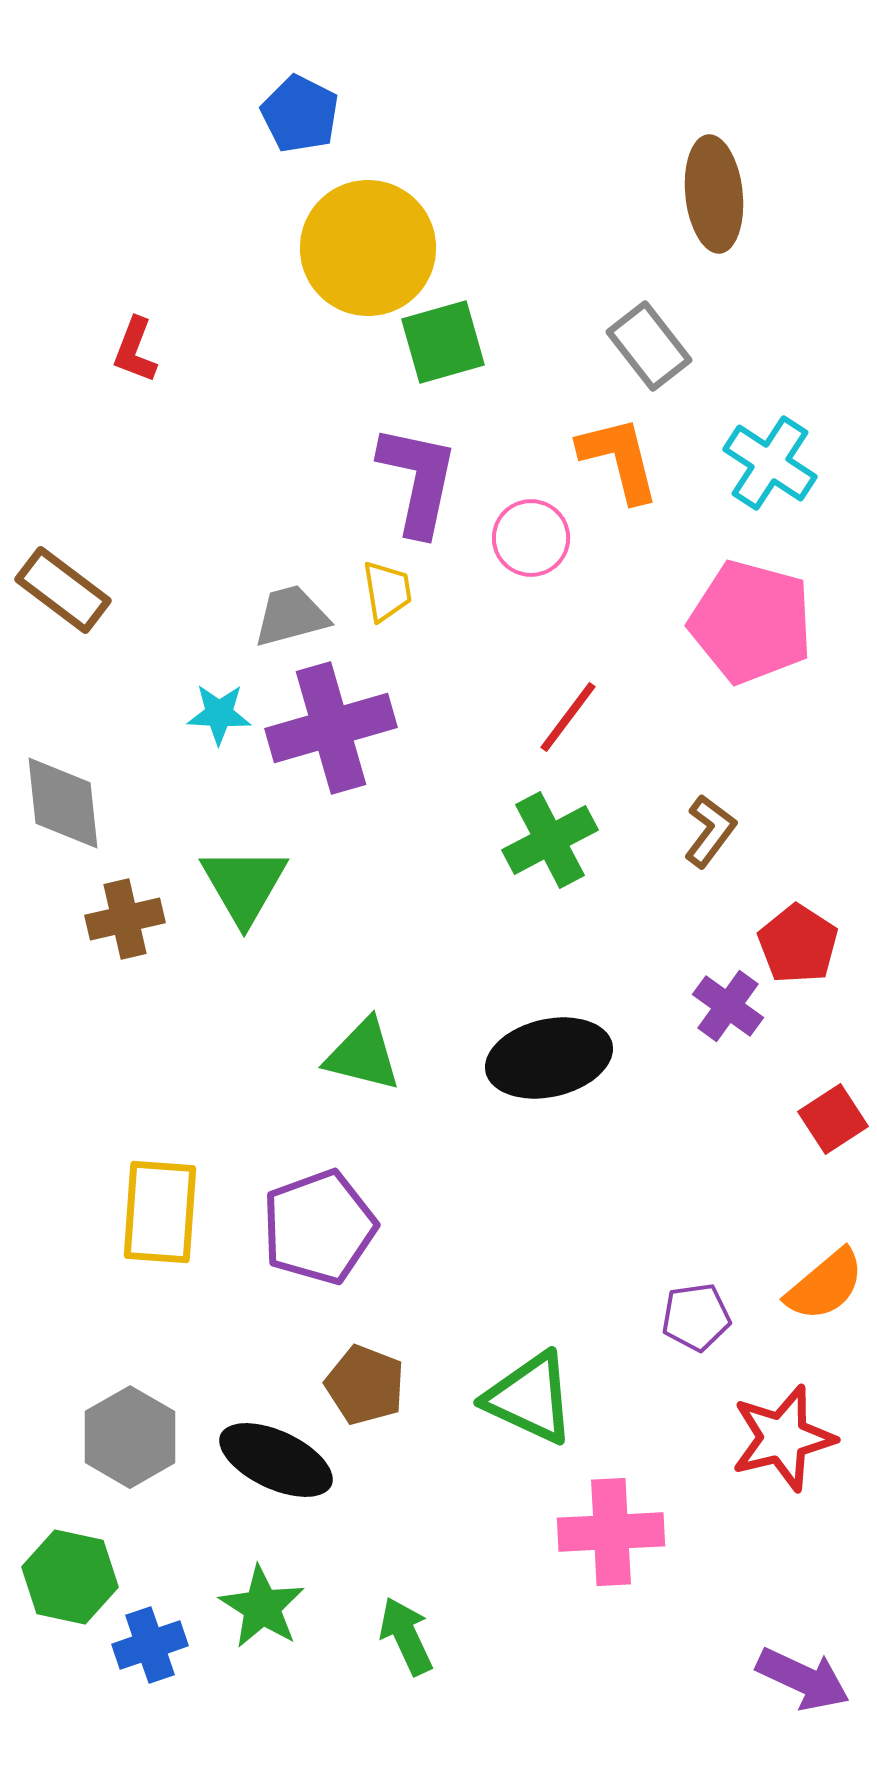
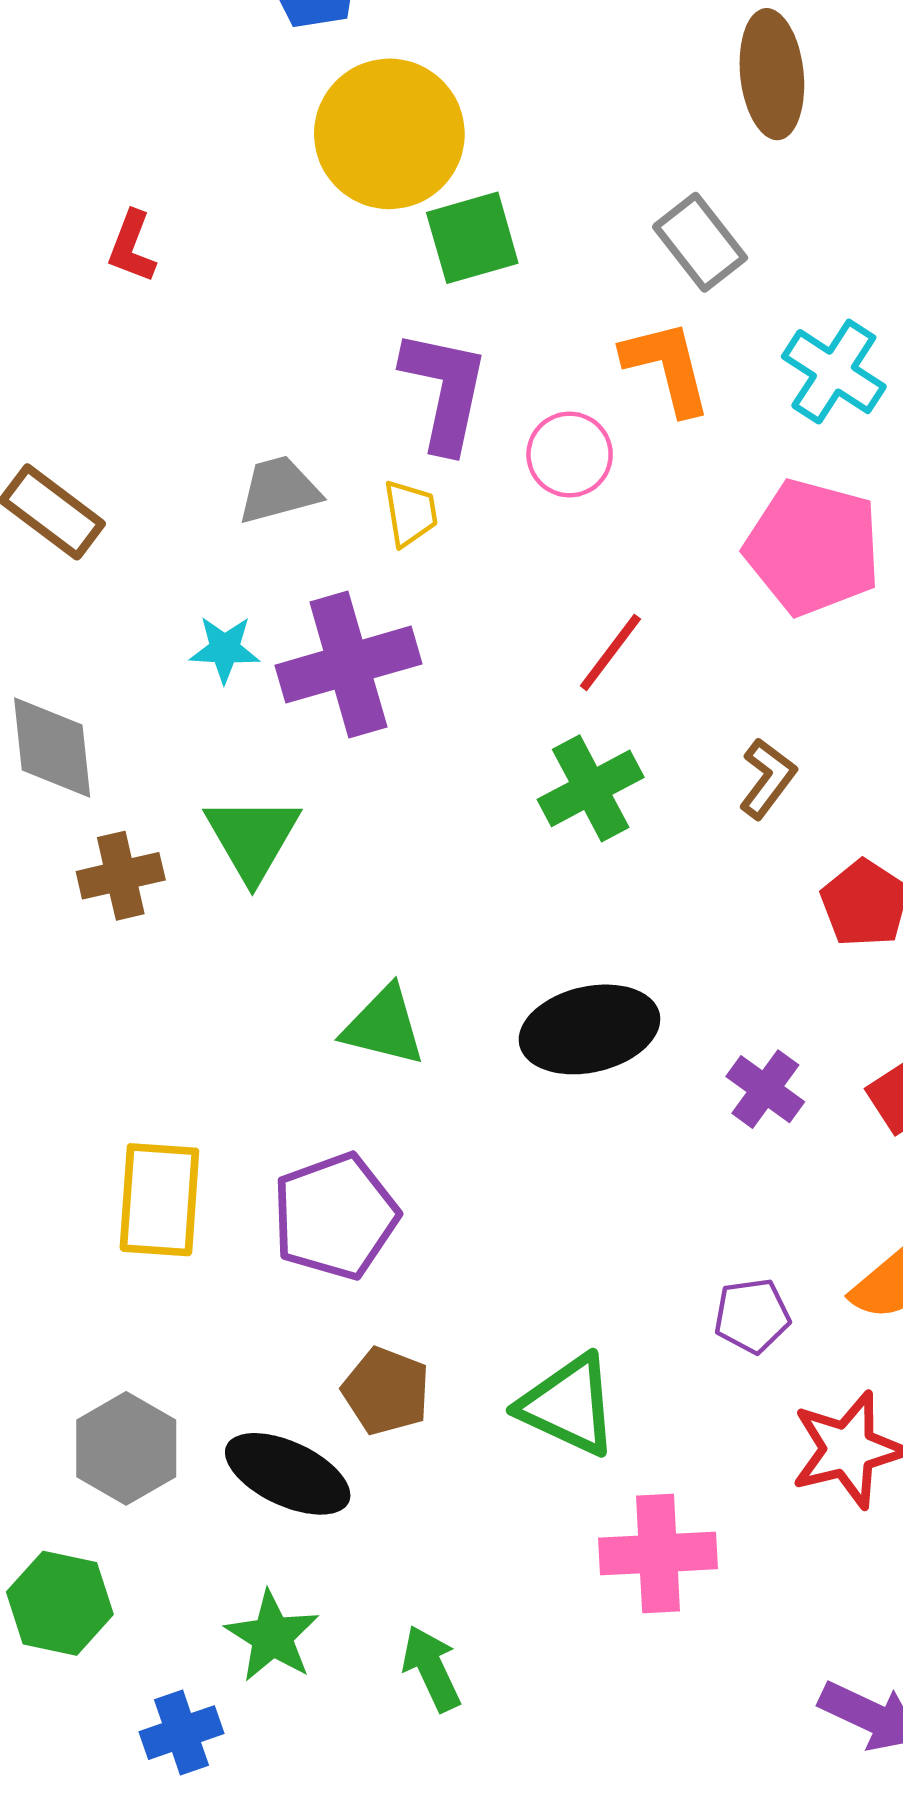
gray trapezoid: (291, 616) -> (279, 490), moved
purple cross: (728, 1006) -> (765, 1089), moved
blue cross: (150, 1645) -> (182, 1733), moved

